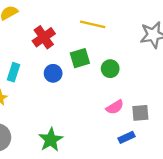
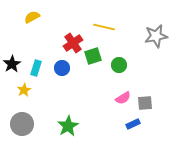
red cross: (44, 37) -> (73, 43), moved
blue circle: (53, 73) -> (62, 68), moved

